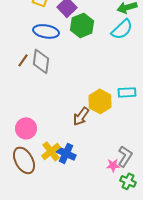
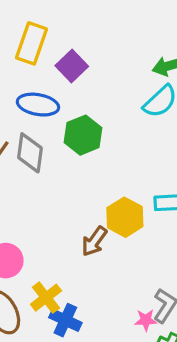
green hexagon: (82, 25) -> (83, 135), moved
blue cross: (66, 153) -> (65, 320), moved

